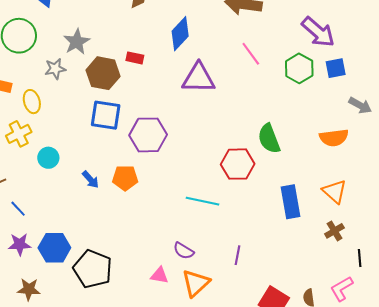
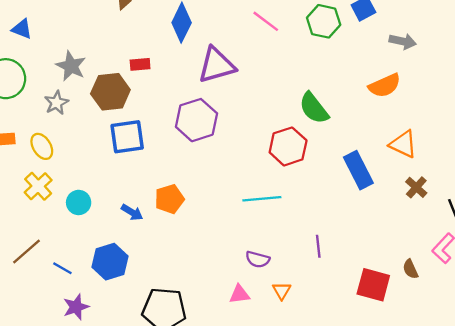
purple hexagon: (148, 135) -> (196, 120), moved
blue hexagon: (54, 248) -> (110, 262), moved
orange triangle: (196, 283) -> (282, 291), size x0.6

